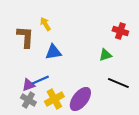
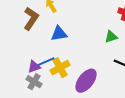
brown L-shape: (25, 37) -> (31, 19), turned 30
yellow cross: (54, 99) -> (60, 68), moved

